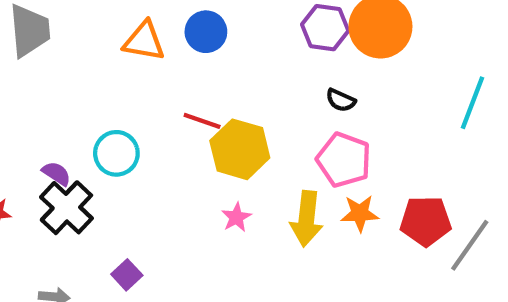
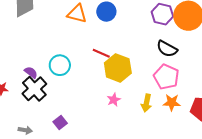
black semicircle: (341, 100) -> (167, 49), size x1.5
yellow arrow: (307, 219) -> (146, 103), size x0.7

